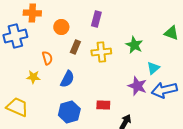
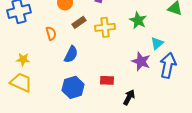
brown rectangle: (75, 47) -> (79, 22), turned 32
yellow star: (33, 77) -> (23, 59), moved
blue arrow: (164, 90) -> (168, 65), turned 115

